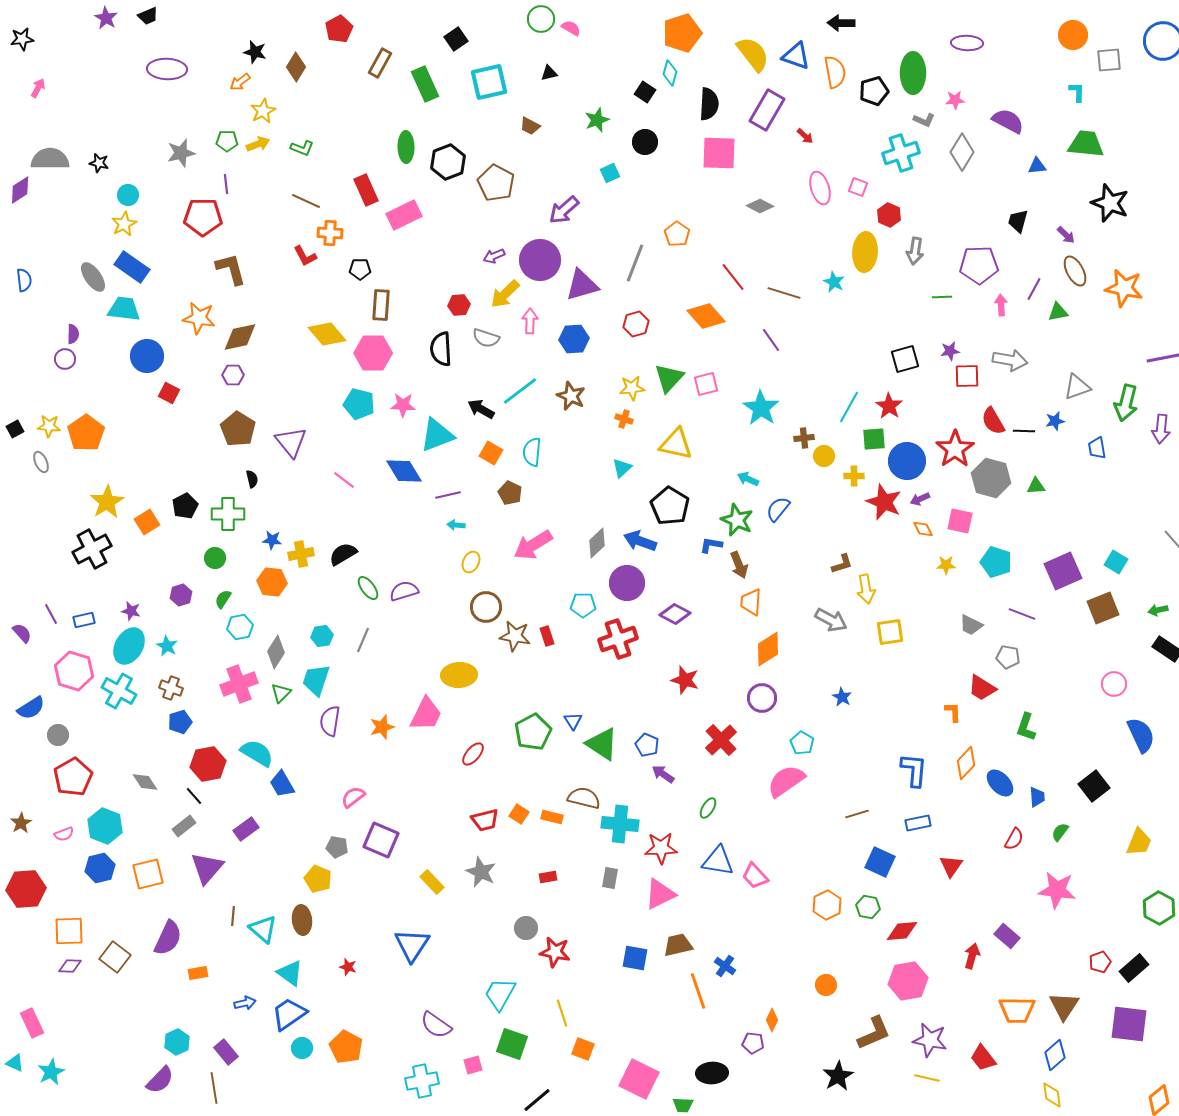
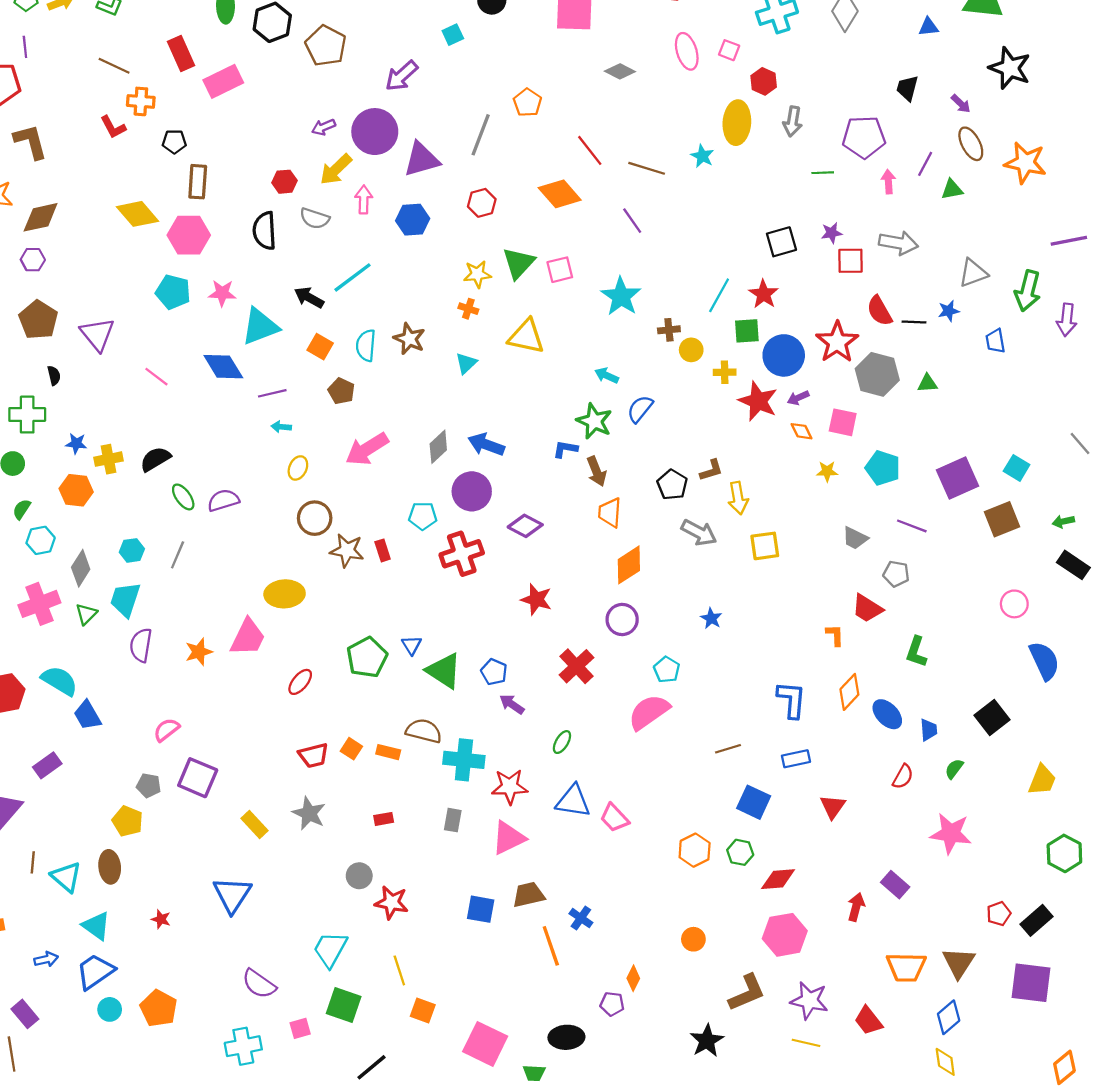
brown star: (571, 396) -> (409, 339), moved
black pentagon: (670, 506) -> (672, 485), moved, size x0.7

